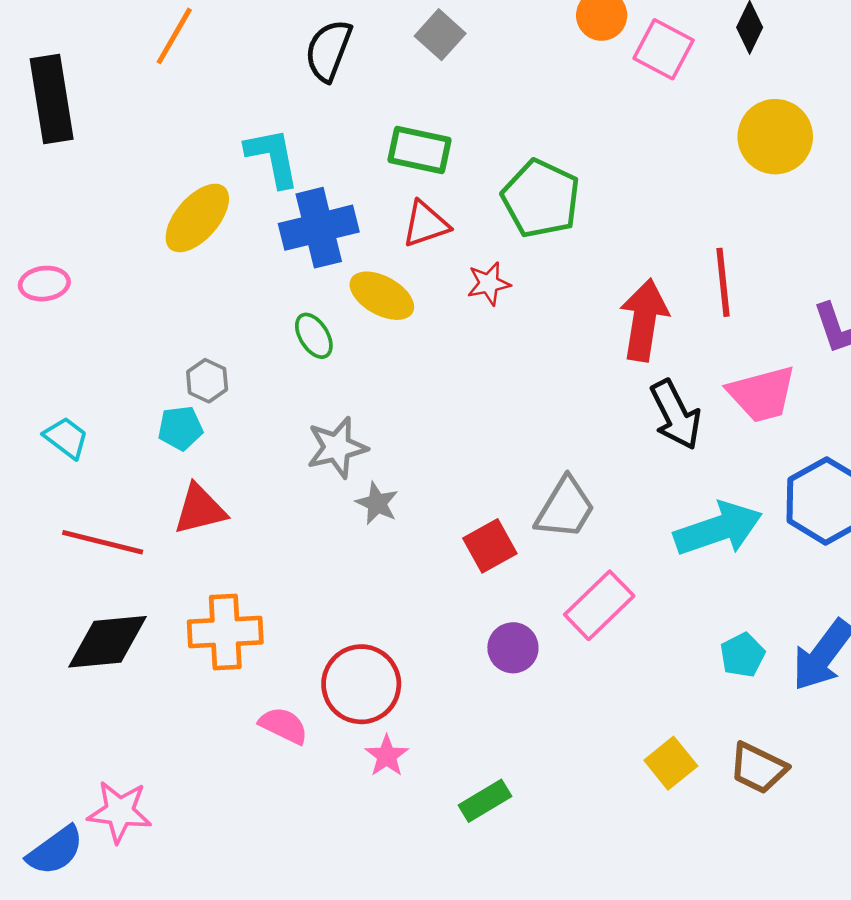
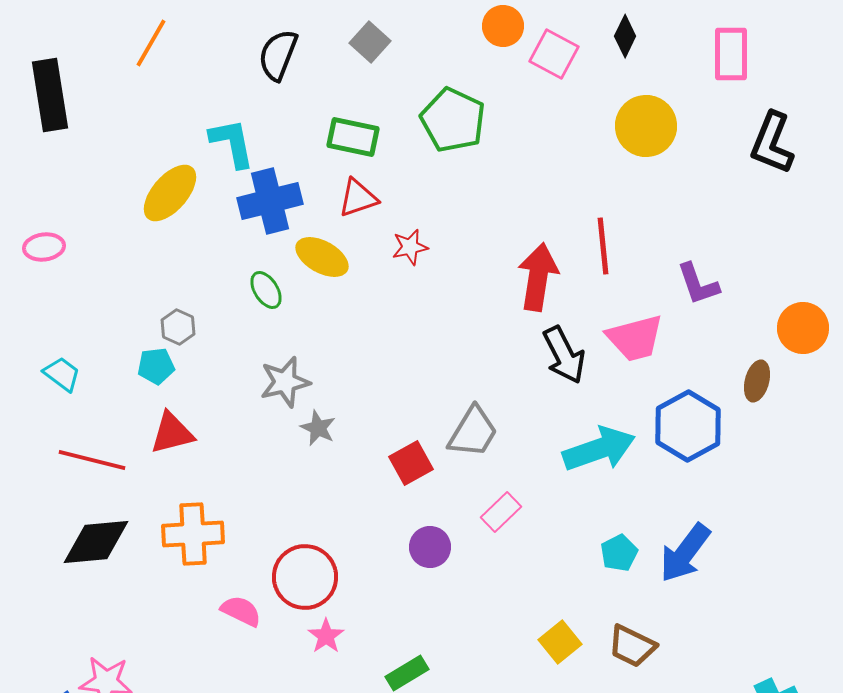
green pentagon: (541, 199) -> (453, 120), moved
pink rectangle: (599, 605) -> (501, 512), size x0.7

